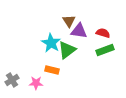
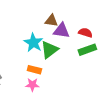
brown triangle: (69, 21) -> (51, 21), turned -48
pink star: (36, 83) -> (32, 85), moved

